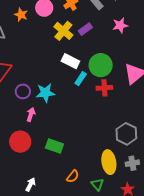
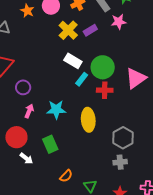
pink star: (120, 25) -> (119, 22), moved
cyan star: (45, 93) -> (56, 110), moved
green rectangle: (54, 146) -> (50, 144), turned 42
yellow ellipse: (109, 162) -> (88, 120), moved
gray cross: (132, 163) -> (120, 162), moved
white arrow: (31, 185) -> (26, 158), moved, turned 96

